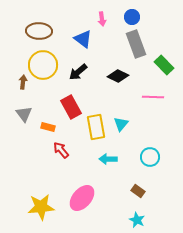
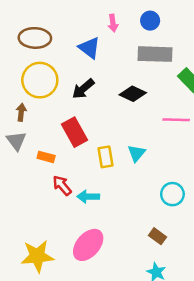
gray rectangle: (136, 44) -> (155, 54), turned -68
brown arrow: (23, 82) -> (21, 112), moved
yellow rectangle: (96, 127) -> (106, 157), size x0.7
cyan arrow: (108, 159) -> (88, 197), moved

